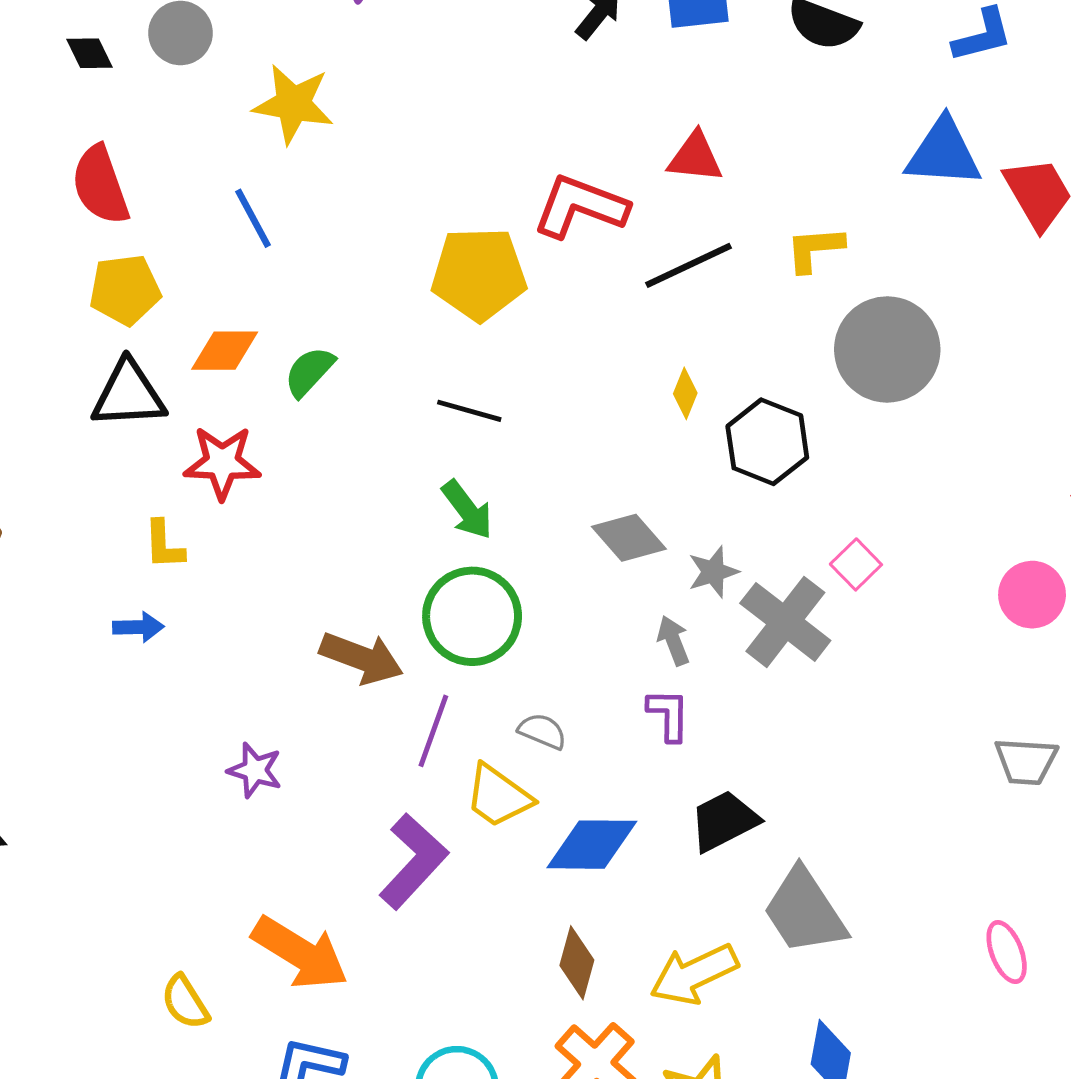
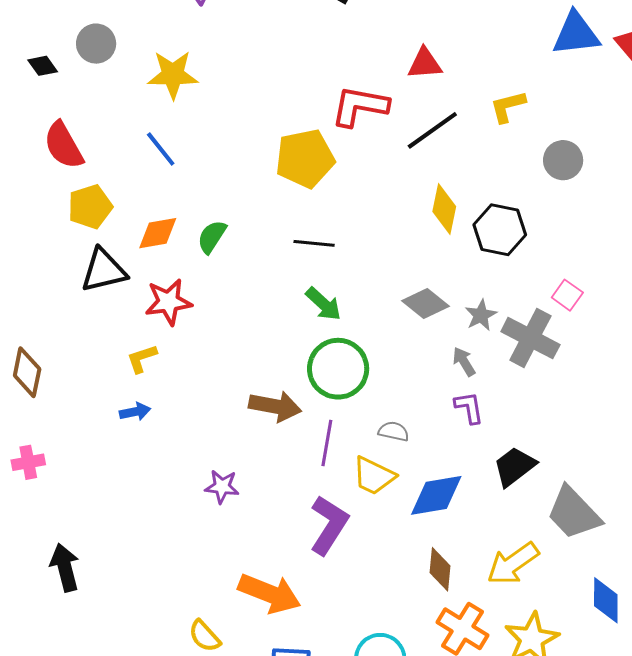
gray circle: (887, 349) -> (563, 160), size x0.6
yellow diamond: (685, 393) -> (444, 209), size x1.6
yellow L-shape: (164, 545) -> (142, 359), turned 84

